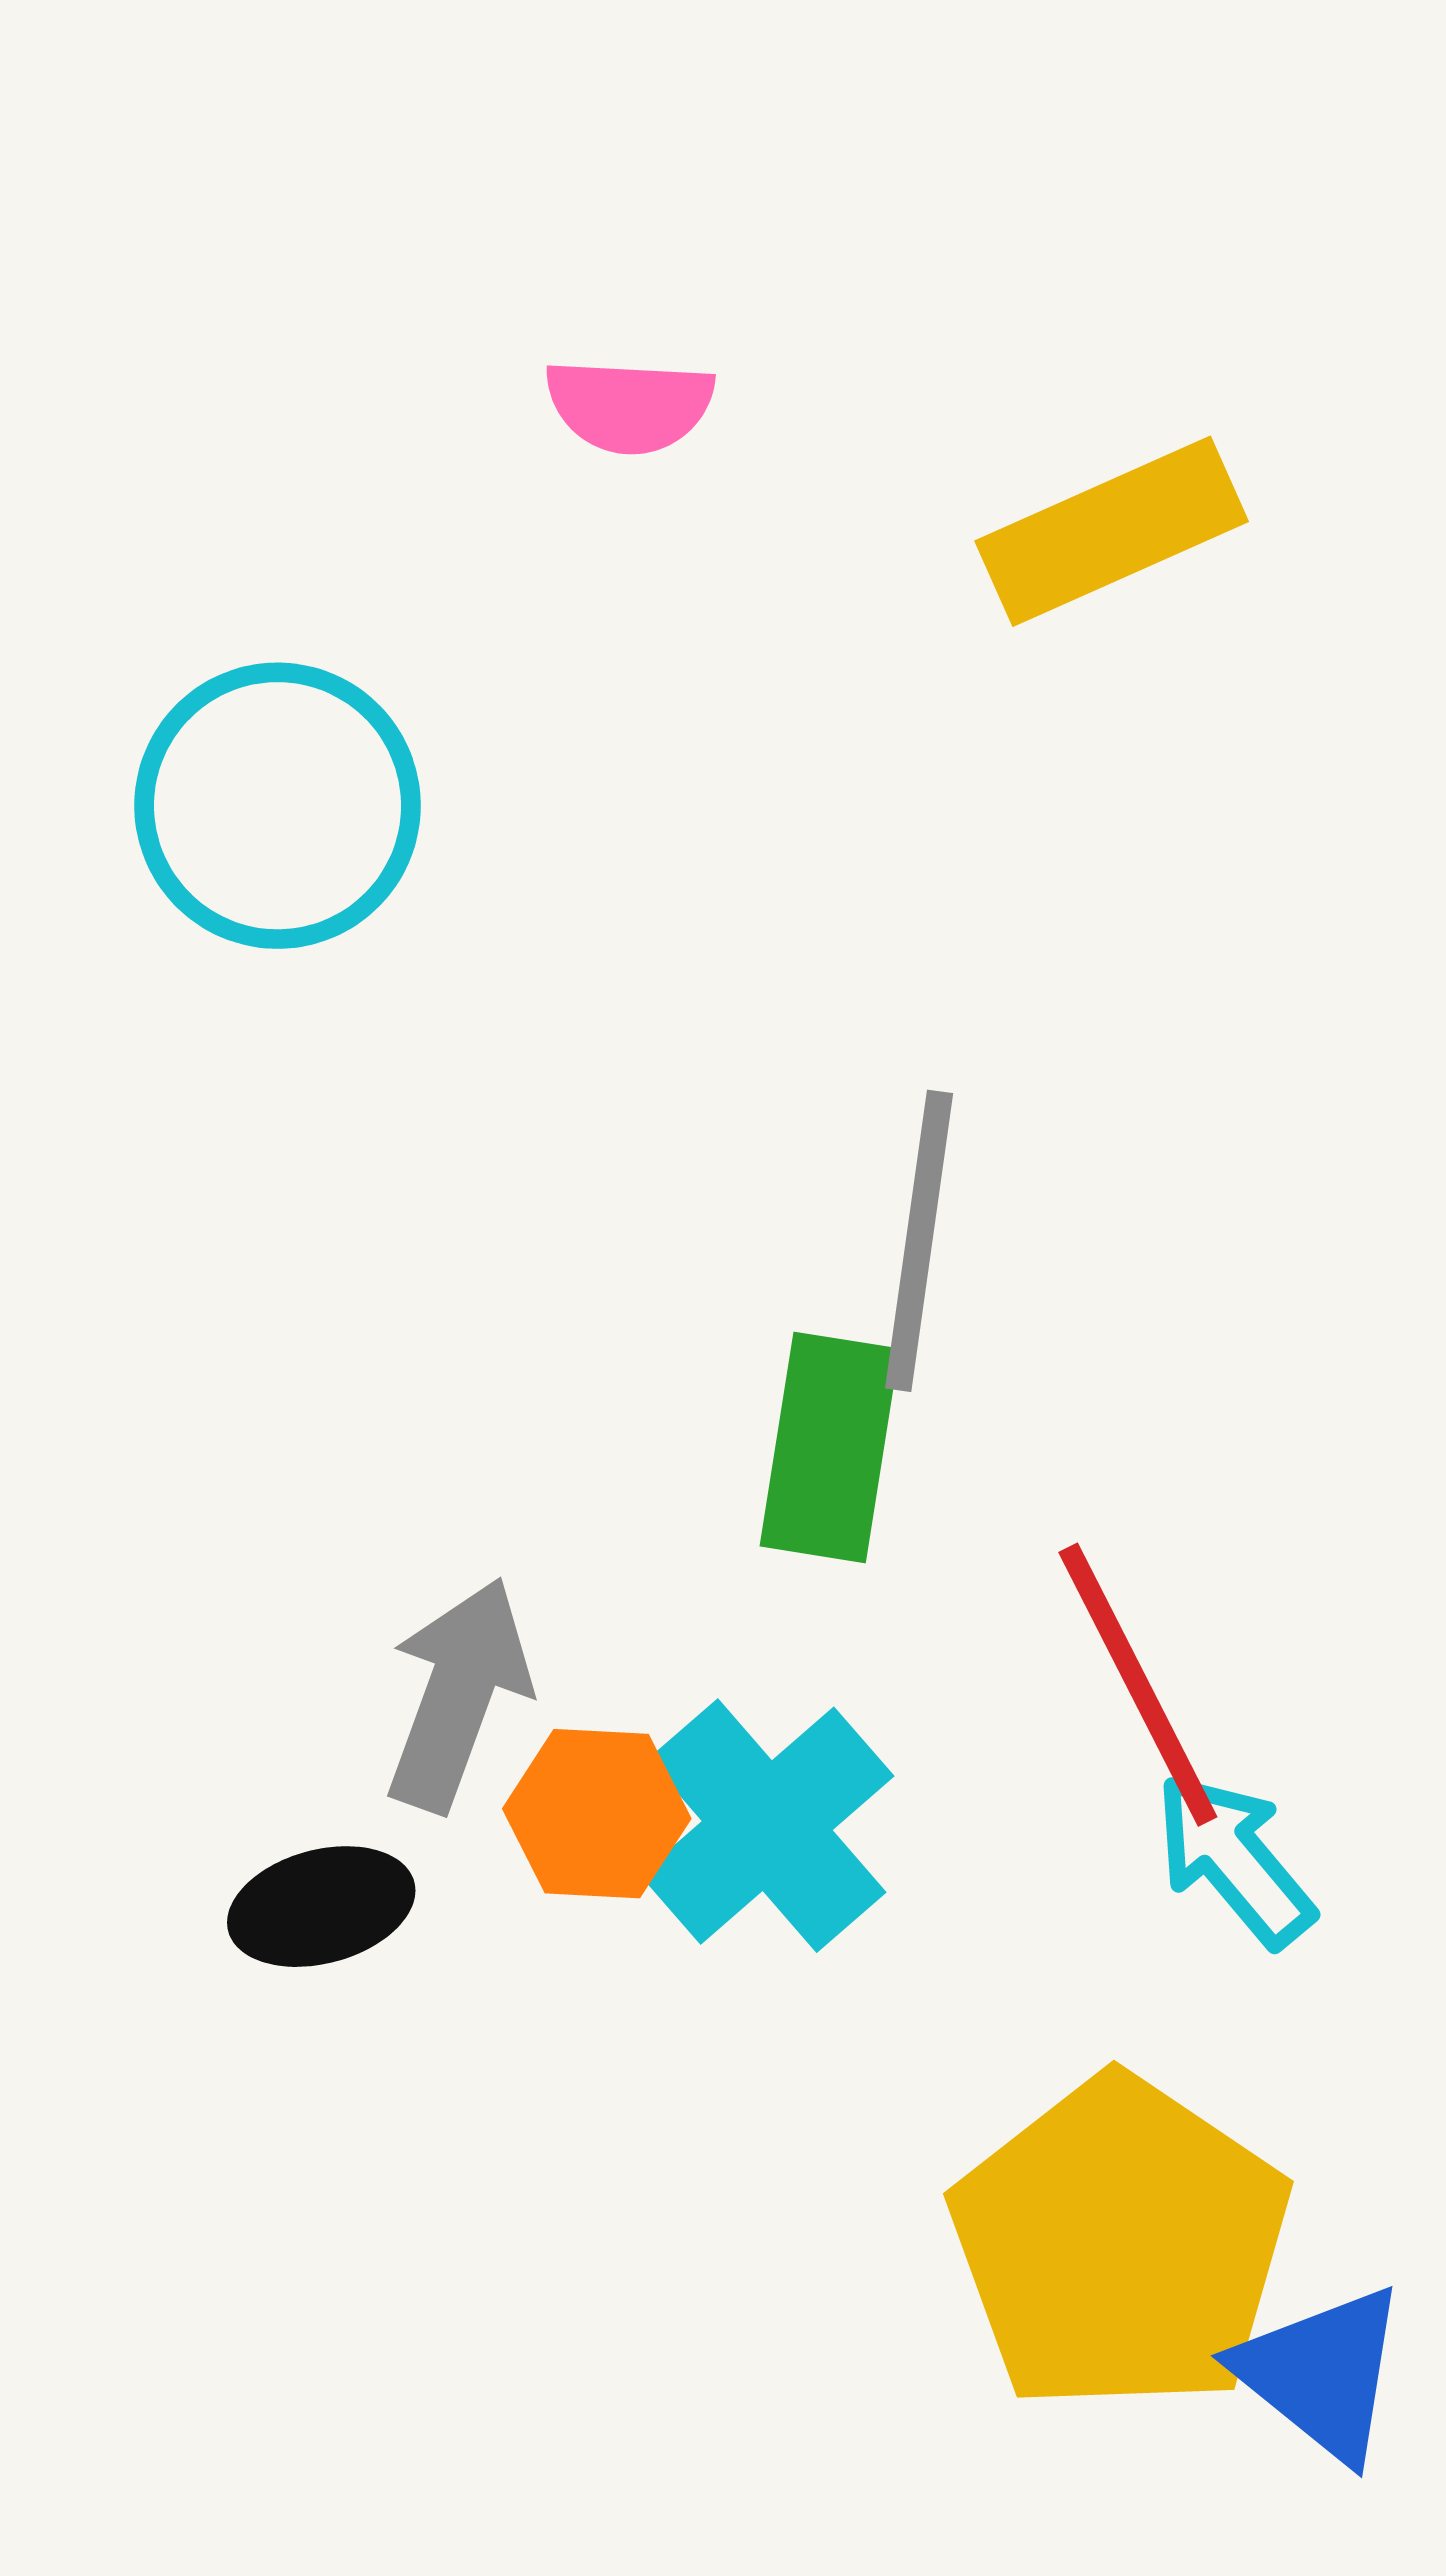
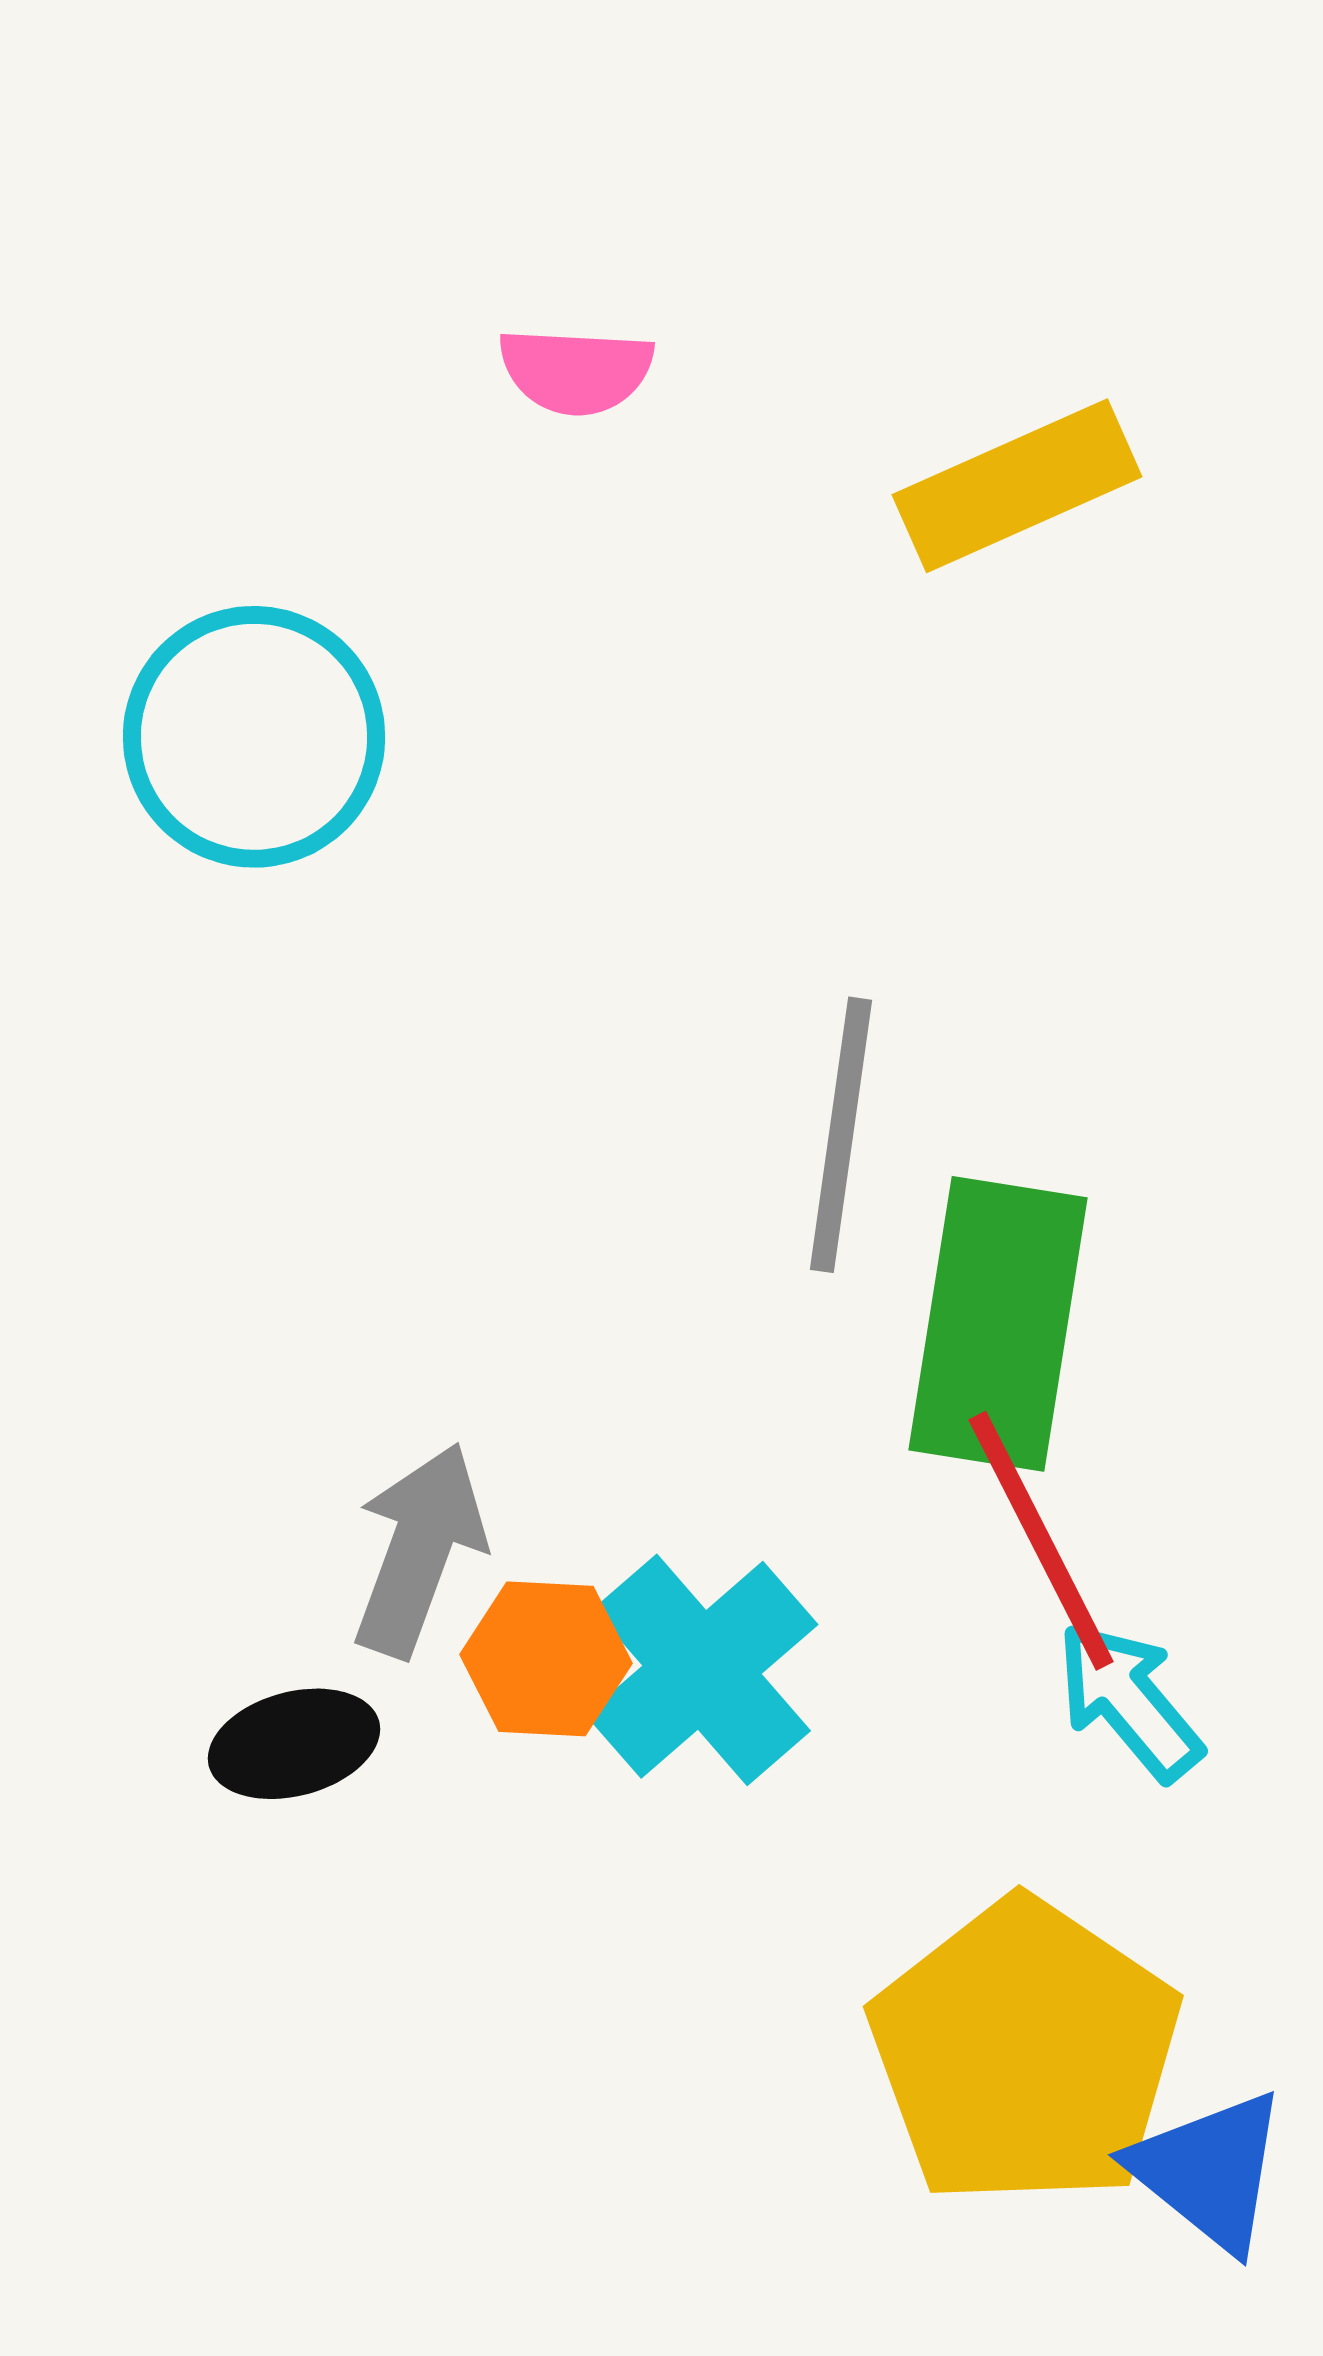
green rectangle: (830, 1447) -> (998, 1324), moved, size x1.4

